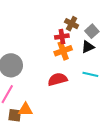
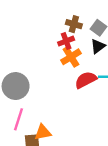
red semicircle: (58, 79) -> (86, 80), moved

